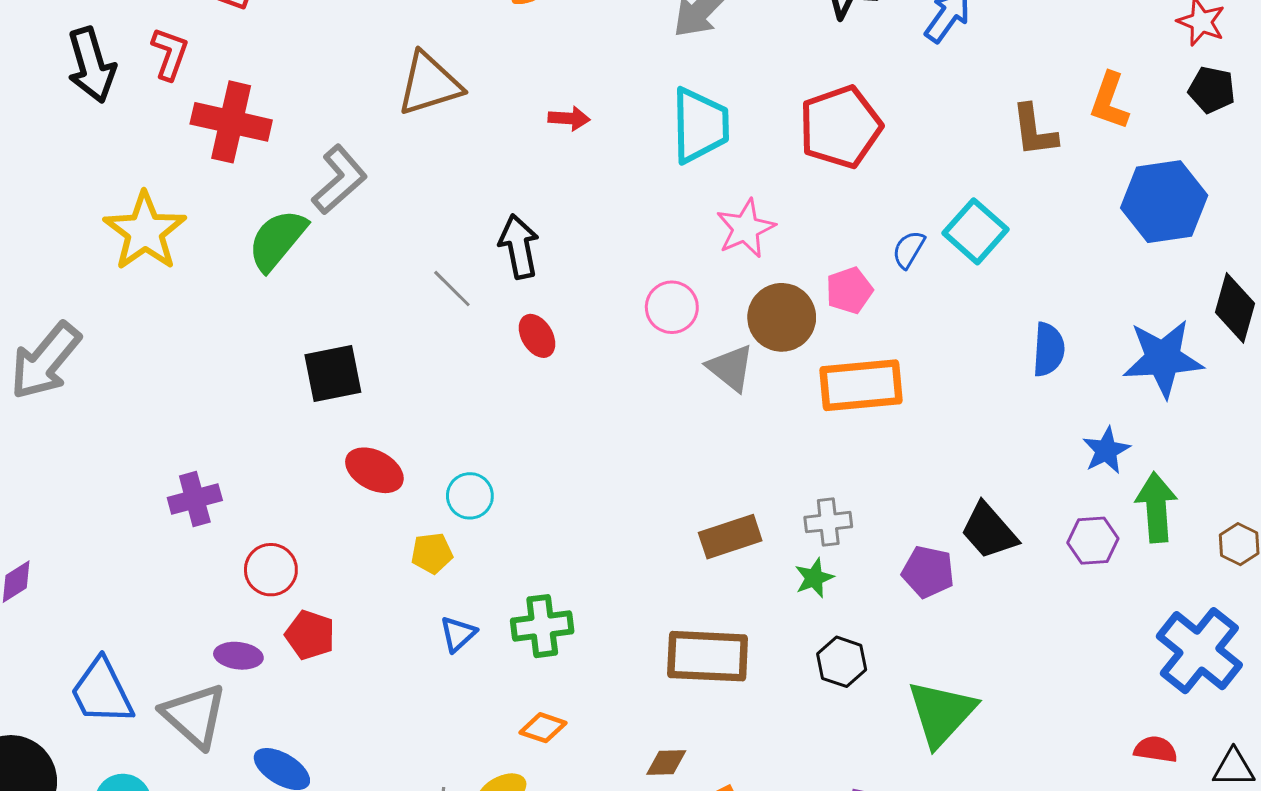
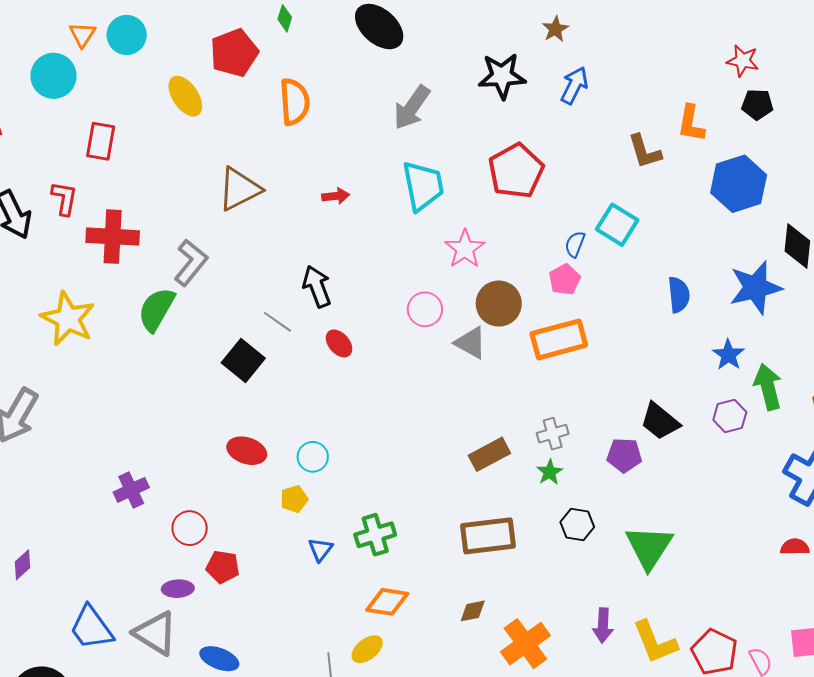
pink pentagon: (849, 290) -> (565, 280), moved
black square: (333, 373) -> (243, 361), moved, turned -30
orange diamond: (543, 728) -> (387, 602), size x1.4

